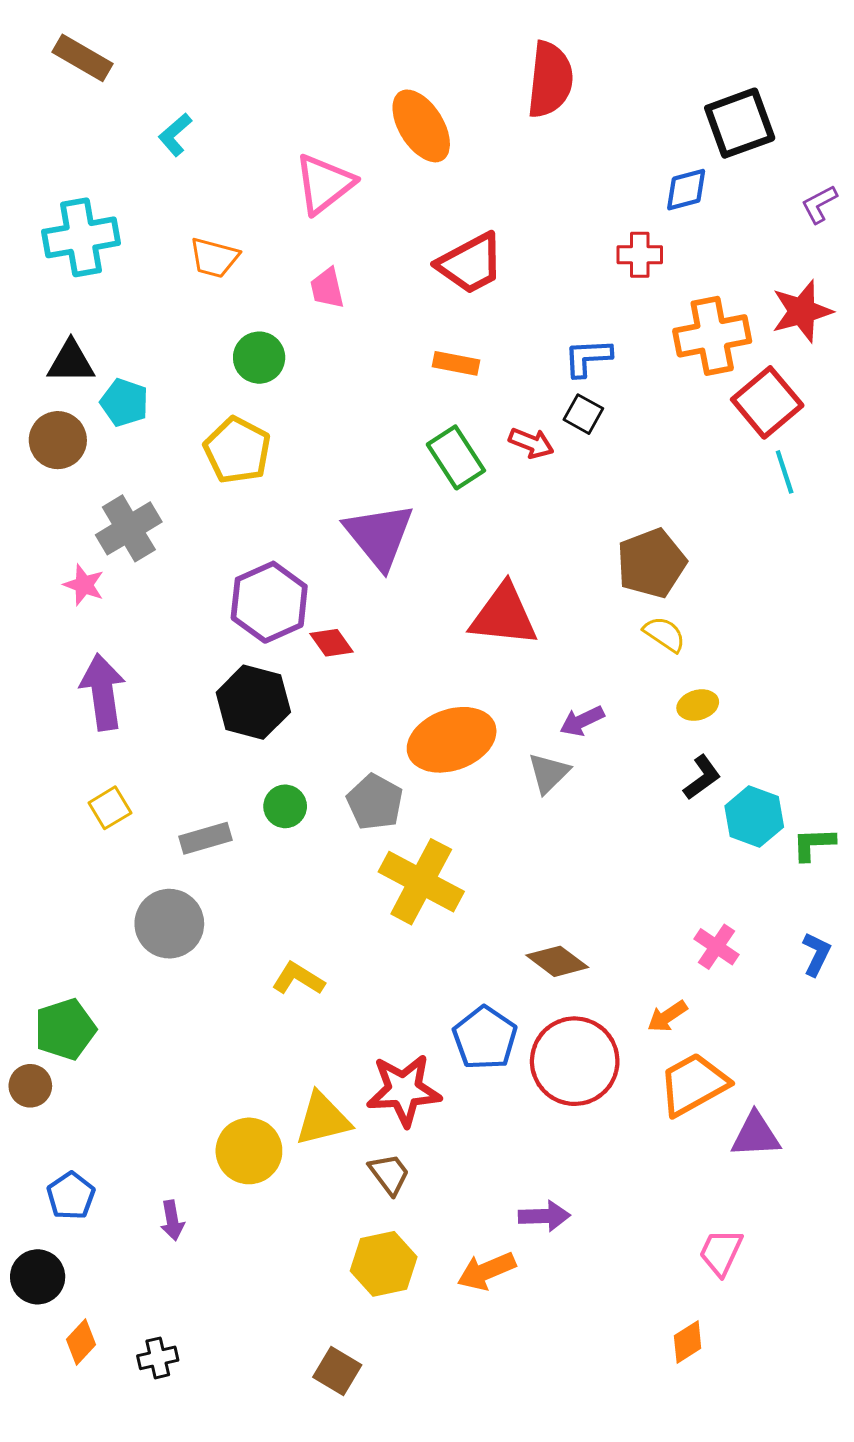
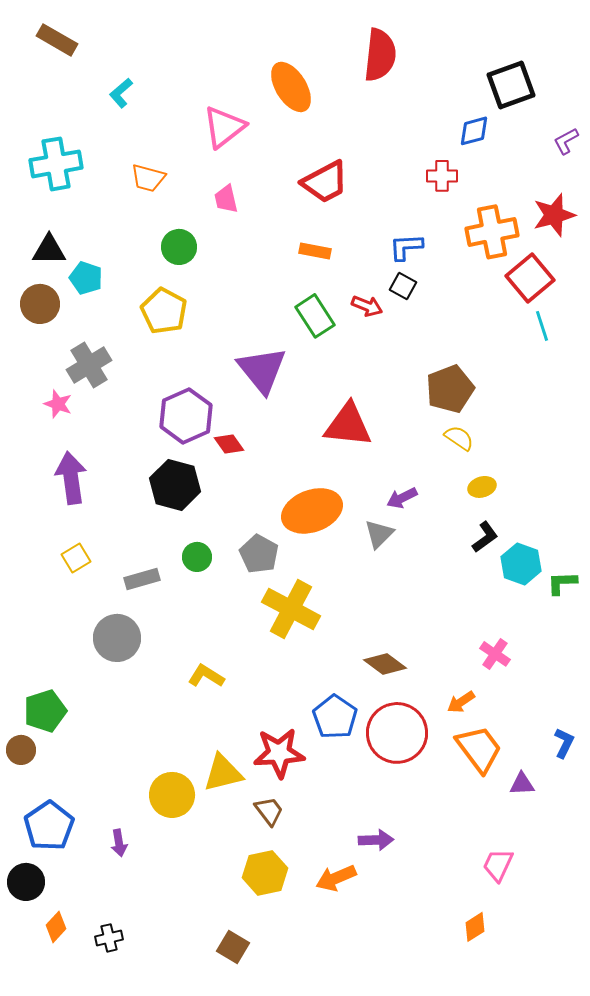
blue L-shape: (816, 954) -> (564, 743), moved
orange trapezoid: (693, 1084) -> (479, 749), turned 82
purple triangle: (756, 1135) -> (522, 784), size x0.7
blue pentagon: (71, 1196) -> (49, 826), size x1.5

